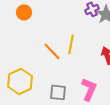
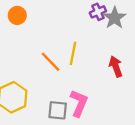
pink L-shape: (89, 89) -> (79, 103), moved

